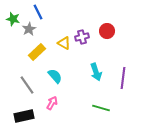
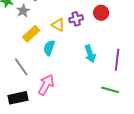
cyan semicircle: (55, 76) -> (49, 48), moved, turned -119
pink arrow: (52, 103) -> (46, 85), size x1.5
green line: (101, 108) -> (110, 90), moved

